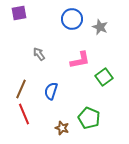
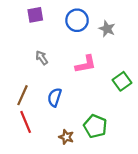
purple square: (19, 13) -> (35, 15), moved
green square: (104, 77) -> (122, 81), moved

